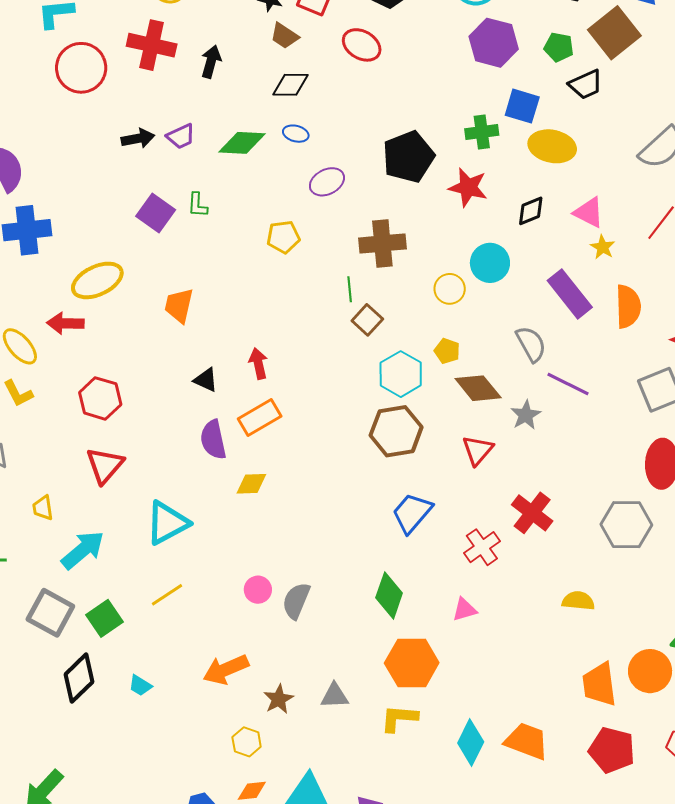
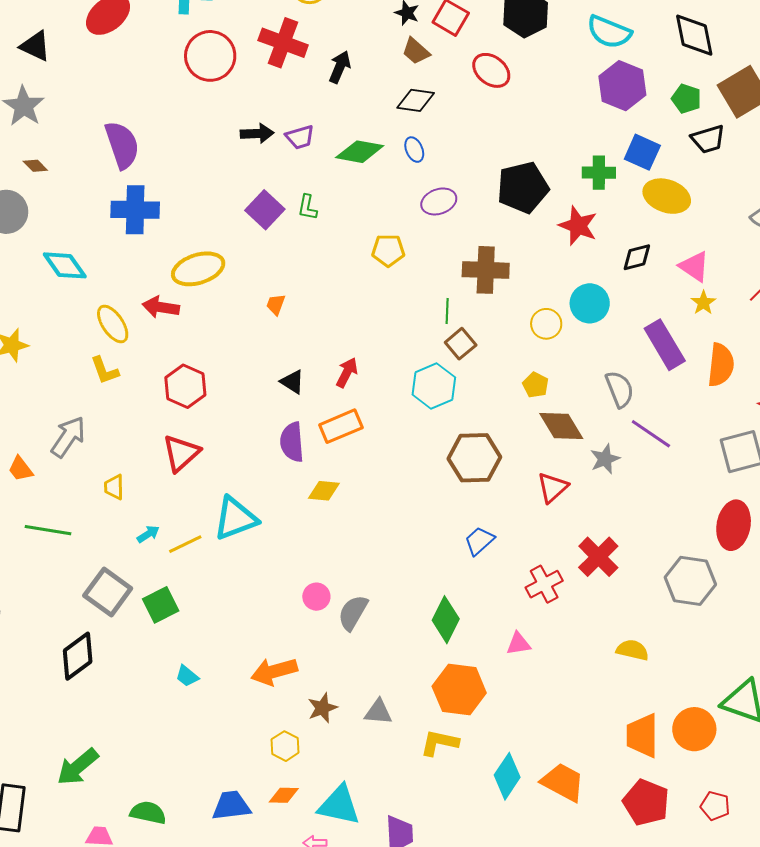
blue ellipse: (296, 134) -> (414, 150), turned 45
orange trapezoid: (179, 305) -> (276, 304), size x0.6
red arrow: (258, 364) -> (347, 373), turned 32
cyan hexagon: (401, 374) -> (434, 386), moved
blue trapezoid: (412, 513) -> (479, 541), size x0.7
cyan arrow: (83, 550) -> (148, 534), size x0.5
yellow line: (167, 595) -> (185, 544), moved
black diamond: (79, 678) -> (78, 656), moved

